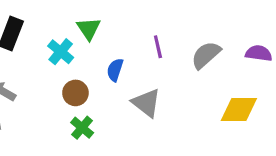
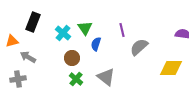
green triangle: (89, 29) -> (85, 28), moved
gray semicircle: (206, 55) -> (139, 47), moved
gray triangle: (146, 103) -> (106, 77), moved

